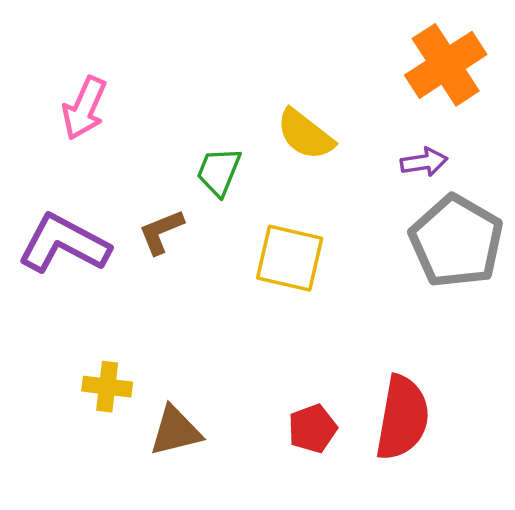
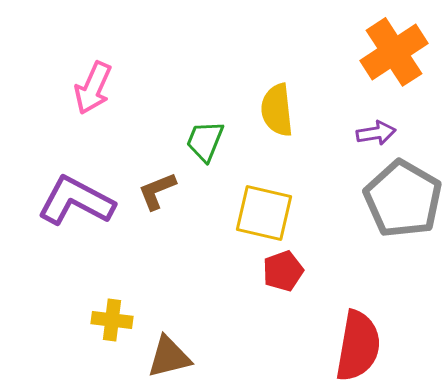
yellow semicircle: (305, 134) -> (277, 110), turned 46
red pentagon: (312, 429) -> (283, 271), moved

